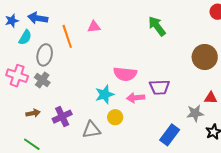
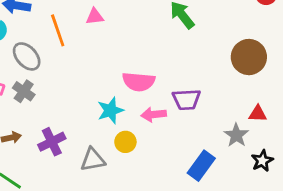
gray ellipse: (45, 55) -> (27, 56), turned -55
gray star: (195, 113) -> (236, 135), turned -30

